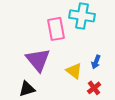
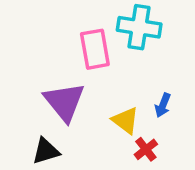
red cross: (94, 88) -> (146, 149), moved

